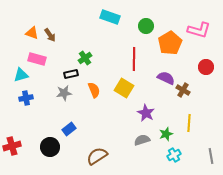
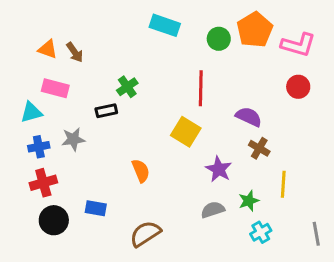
orange pentagon: (170, 43) -> (255, 30), moved
red circle: (206, 67) -> (298, 87), moved
orange semicircle: (94, 90) -> (141, 171), moved
brown cross: (183, 90) -> (259, 148), moved
gray star: (64, 93) -> (73, 139), moved
blue rectangle: (69, 129) -> (96, 208), moved, turned 48
red cross: (12, 146) -> (43, 183), moved
black circle: (50, 147) -> (54, 220), moved

